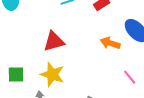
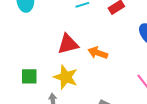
orange arrow: (110, 43) -> (98, 53), moved

